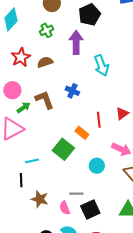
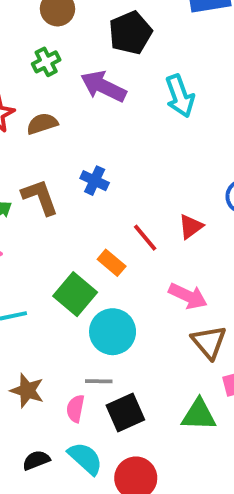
purple arrow: (76, 42) -> (103, 86), turned -65
cyan arrow: (101, 65) -> (180, 96), moved
red line: (99, 120) -> (145, 238), turned -35
cyan circle: (97, 166) -> (113, 332), moved, size x1.5
pink semicircle: (65, 208) -> (75, 409), turned 32

